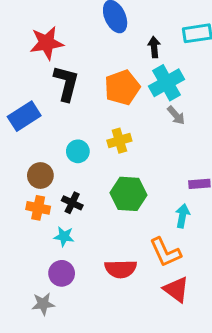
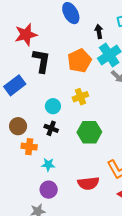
brown circle: (40, 175) -> (18, 126), moved
black cross: (72, 203) -> (51, 128), moved

